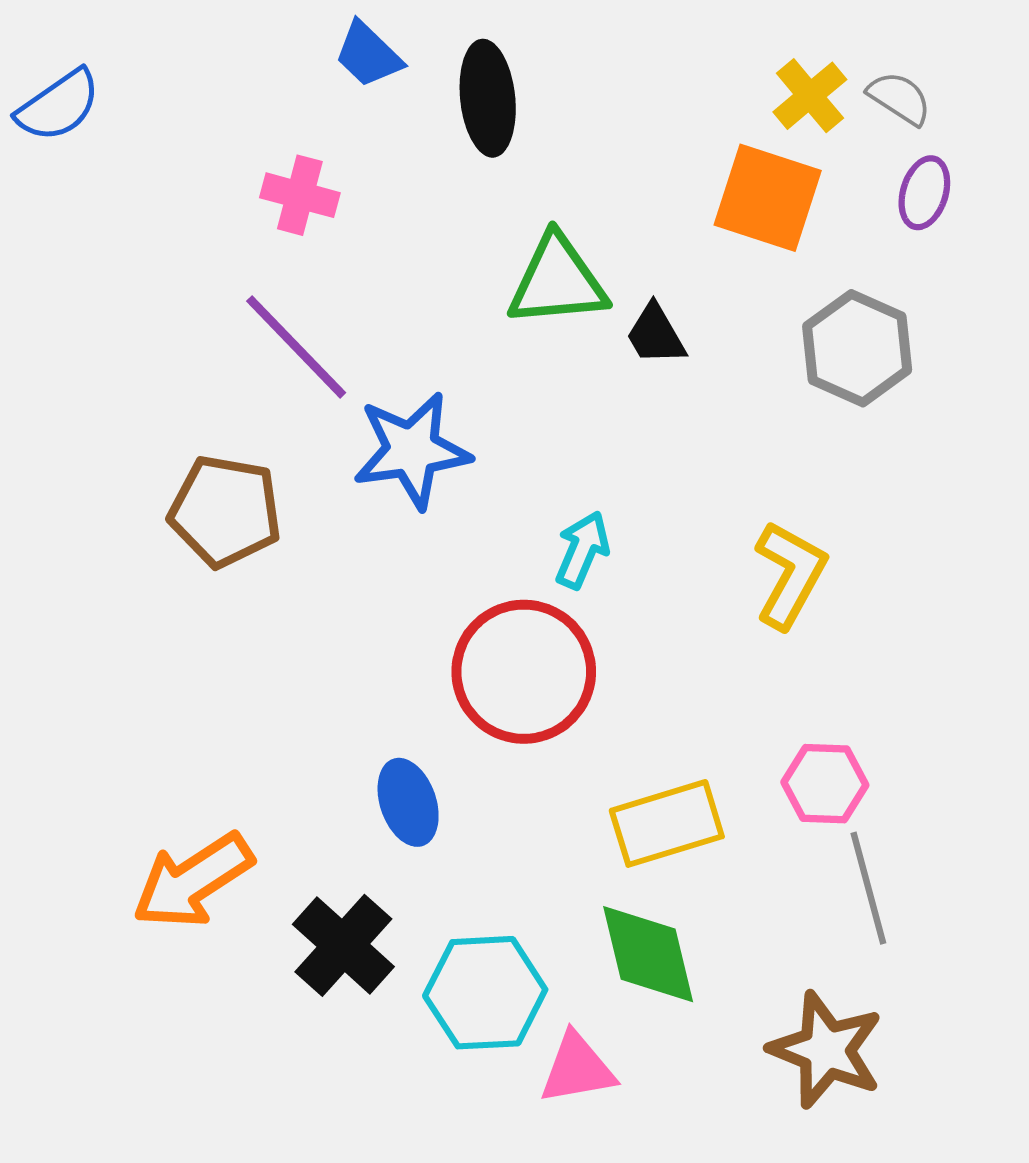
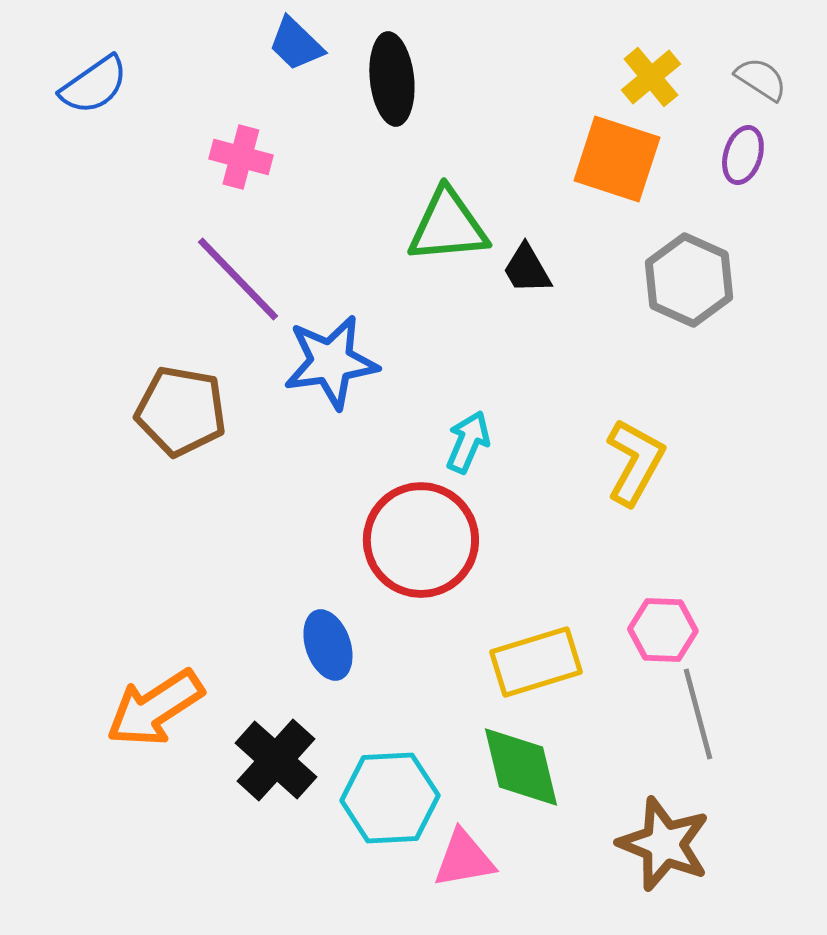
gray semicircle: (899, 98) -> (761, 79), moved
blue semicircle: (58, 106) -> (94, 85), moved

